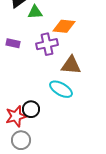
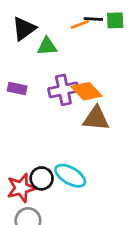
orange diamond: (64, 26) -> (87, 91), moved, turned 40
cyan ellipse: (61, 89) -> (70, 176), moved

